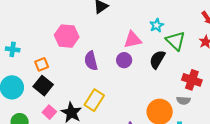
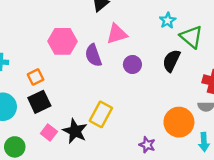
pink triangle: (133, 40) -> (117, 34), moved
purple semicircle: (91, 61) -> (93, 55), moved
black square: (43, 86) -> (39, 102), turned 30

